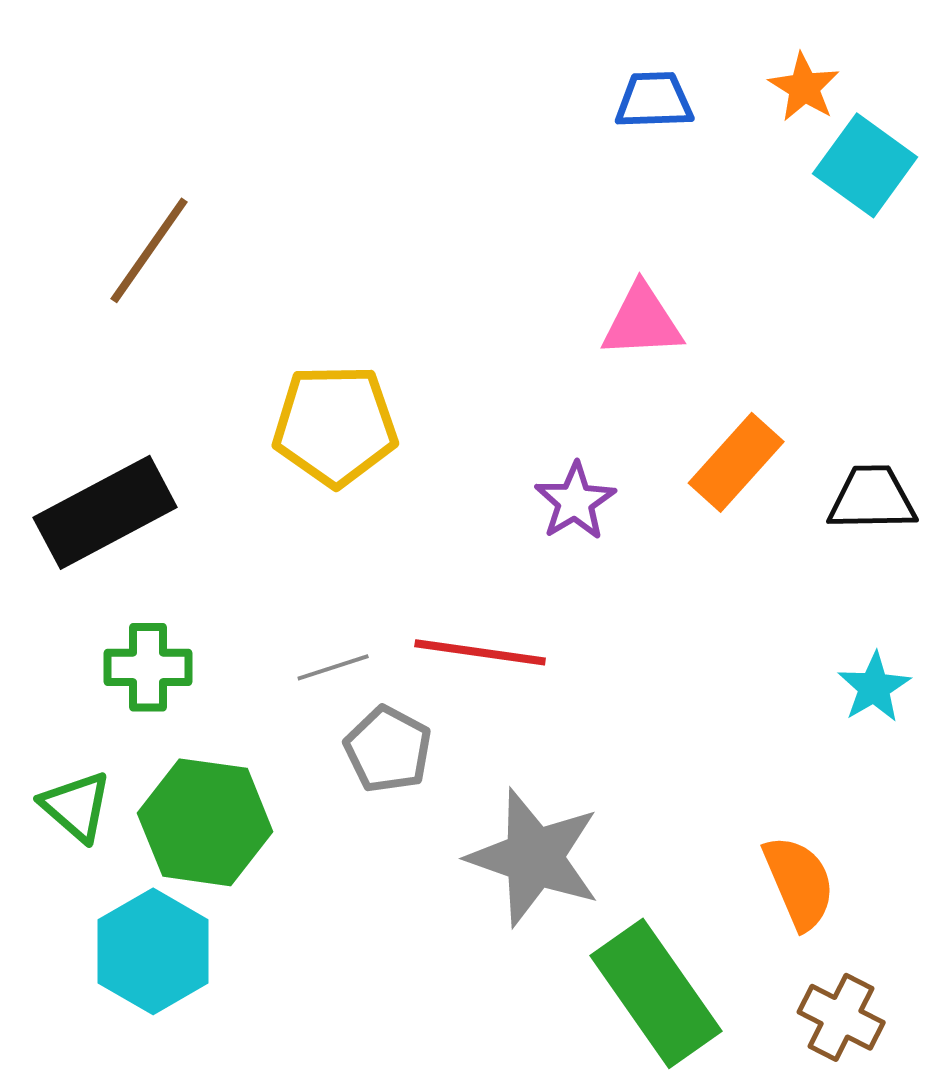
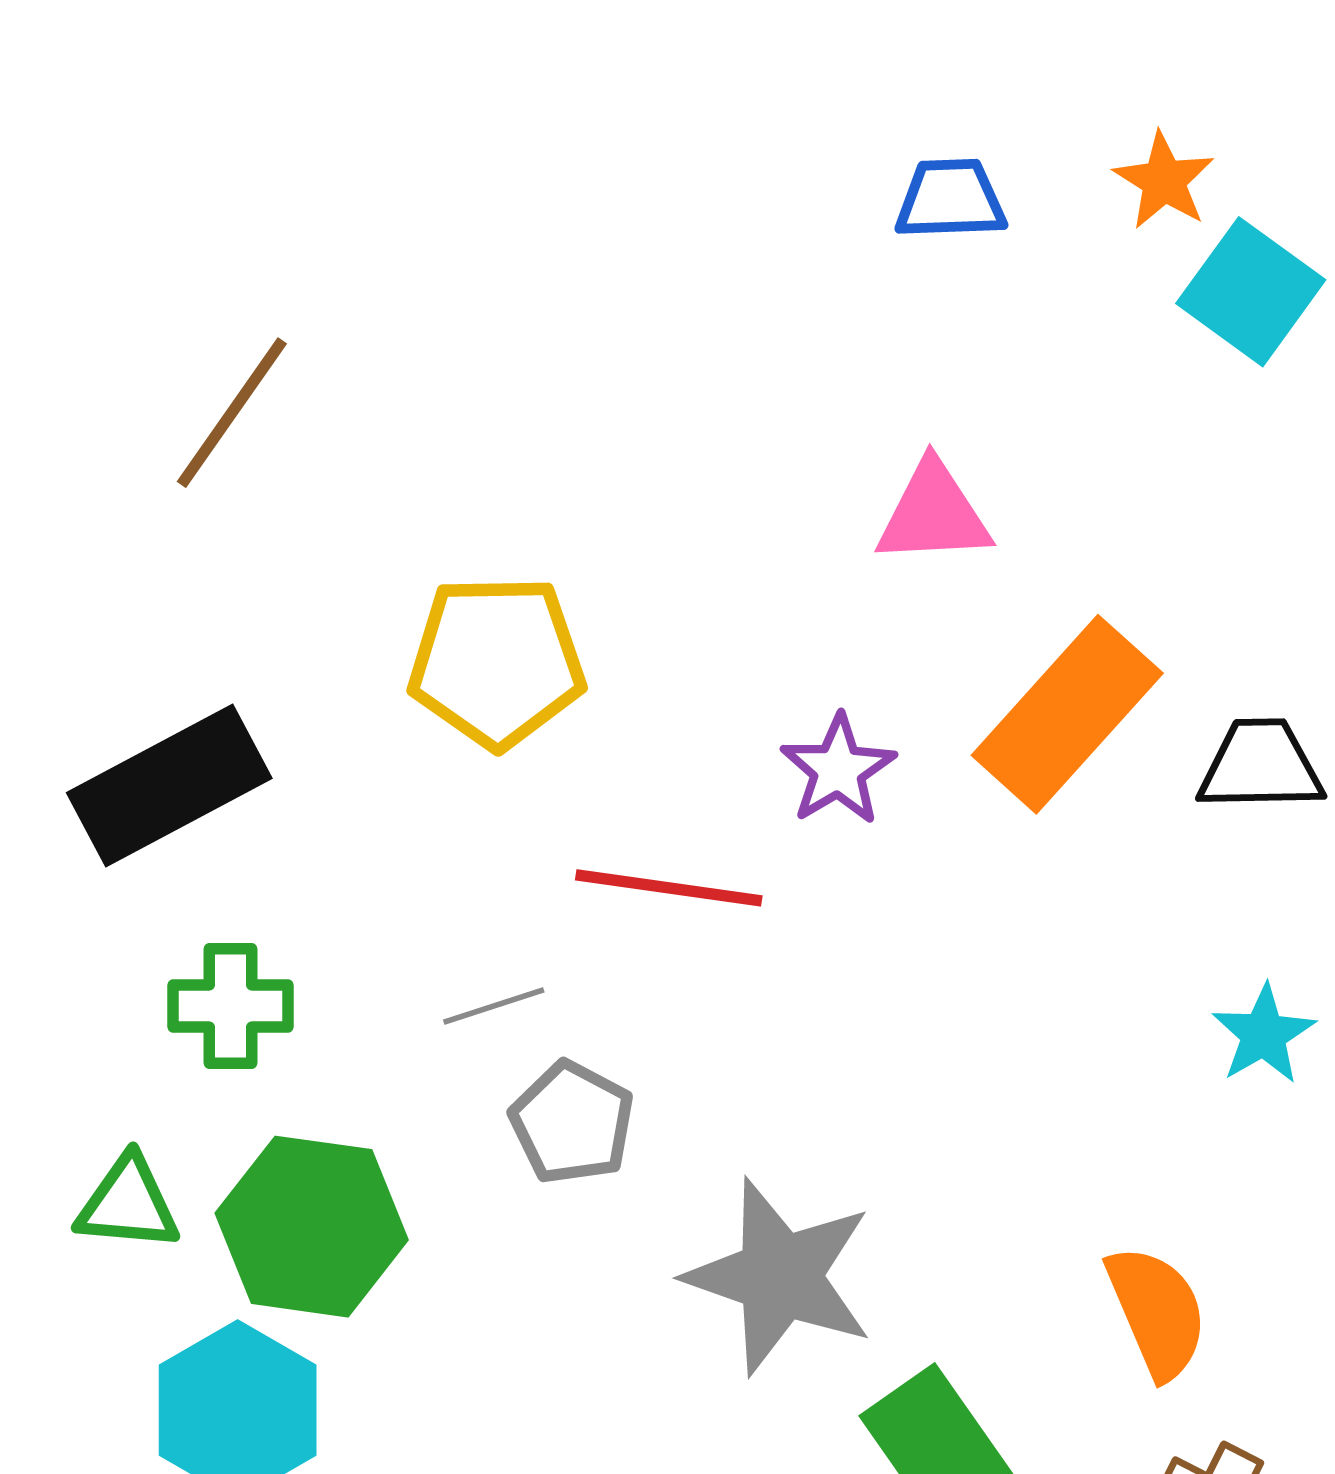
orange rectangle: (736, 462) -> (1067, 714), size x1.4
red line: (480, 652) -> (669, 888), moved
green triangle: (76, 806) -> (128, 1204), turned -36

